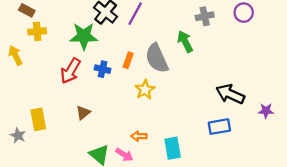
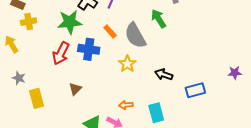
orange rectangle: (128, 60) -> (110, 31), moved, turned -56
blue cross: (103, 69) -> (89, 49), size x1.5
black arrow: (230, 94) -> (164, 74), moved, size x0.7
gray star: (18, 135) -> (19, 78), moved

